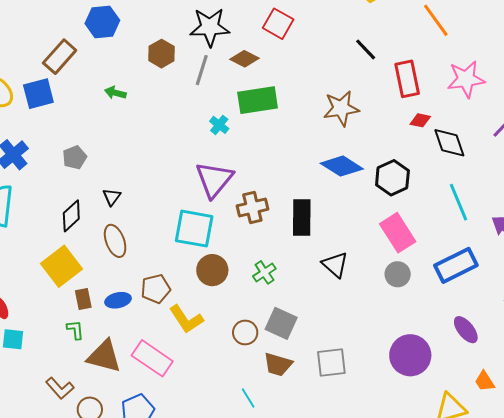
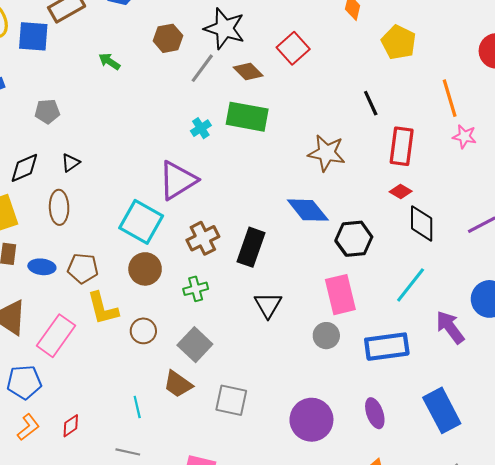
pink star: (466, 79) -> (464, 136), moved, size x0.6
cyan line: (458, 202) -> (411, 285), turned 42
brown cross: (252, 208) -> (203, 238), moved, turned -32
brown circle: (245, 332) -> (143, 331), moved
pink rectangle: (152, 358) -> (56, 336), turned 72

